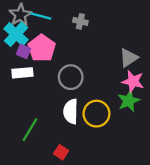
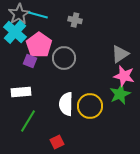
purple square: (24, 51) -> (30, 61), moved
white rectangle: (22, 73) -> (21, 92), moved
gray circle: (71, 77) -> (64, 58), moved
red square: (61, 152) -> (57, 142), turned 32

